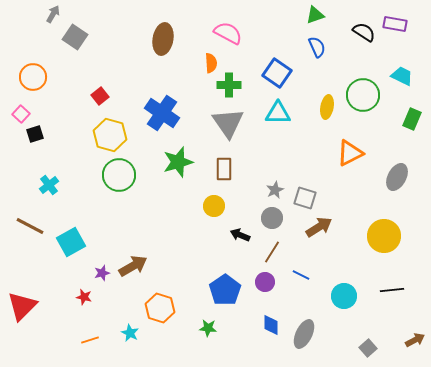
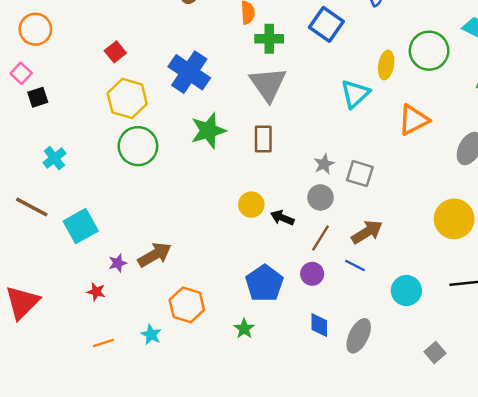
cyan triangle: (278, 113) -> (355, 94), moved, turned -44
yellow circle: (214, 206) -> (251, 205), moved
brown arrow: (319, 227) -> (367, 232), moved
green star: (208, 328) -> (244, 329), turned 30

